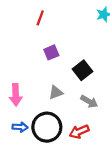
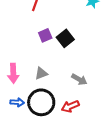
black square: (83, 70) -> (65, 38), moved
gray triangle: (56, 93) -> (41, 73), moved

